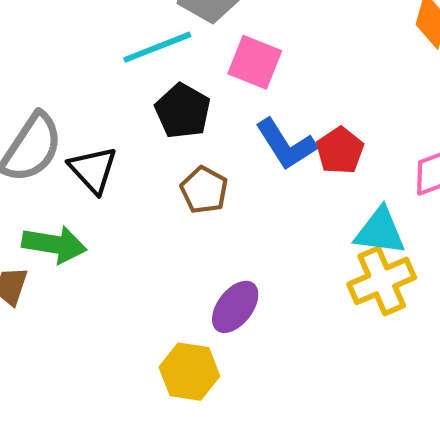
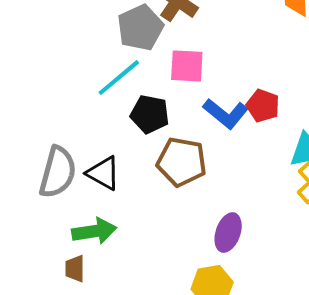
brown pentagon: (204, 190) -> (182, 162), size x1.5

